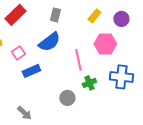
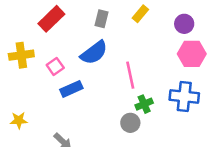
yellow rectangle: (94, 16) -> (140, 14), moved
pink hexagon: (105, 44) -> (192, 54), moved
gray circle: (67, 98) -> (130, 123), moved

